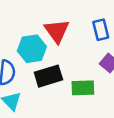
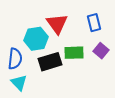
green rectangle: (83, 88) -> (74, 53), moved

